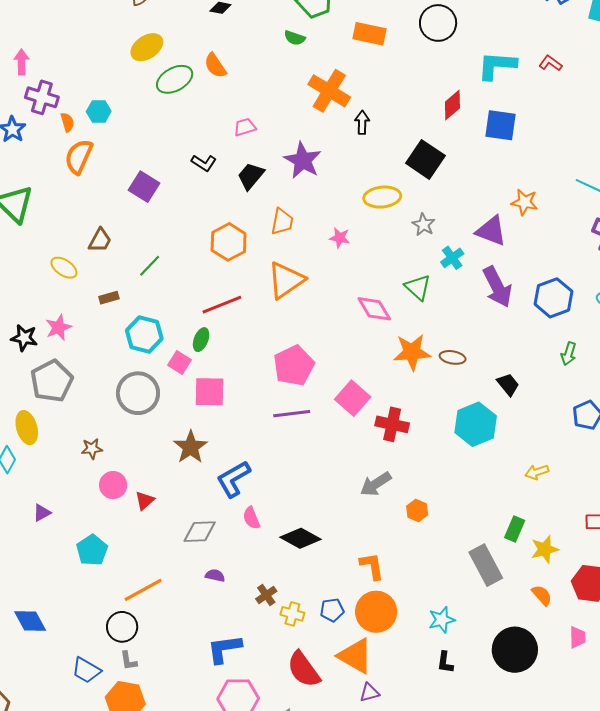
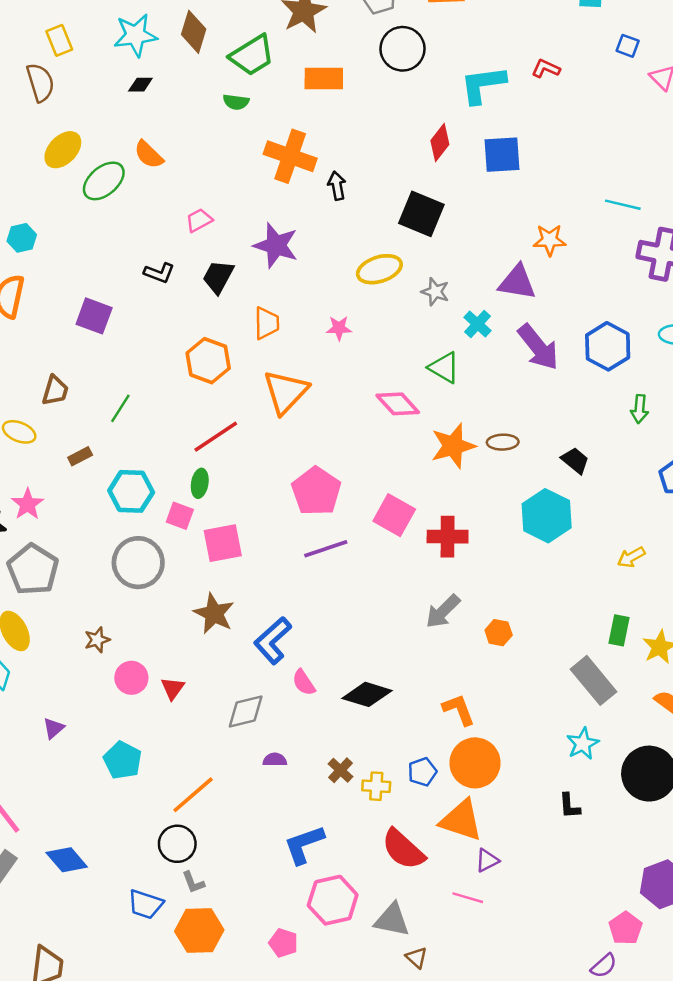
cyan star: (442, 620) -> (583, 744), moved

